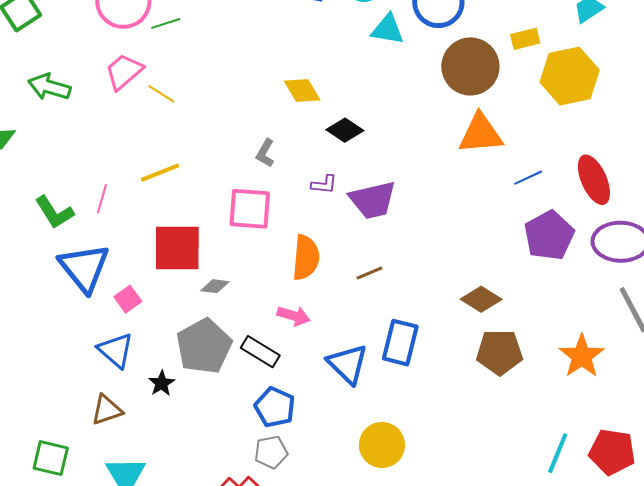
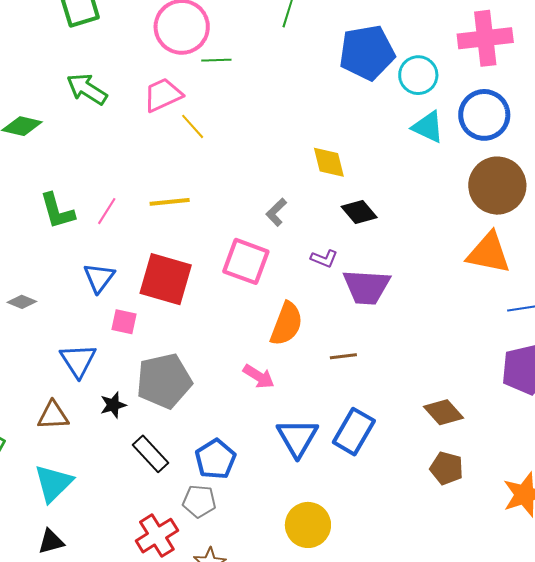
blue triangle: (84, 268) -> (99, 278), moved, size x0.6
gray diamond: (215, 286) -> (22, 302), moved
pink square: (128, 299) -> (124, 322), moved, turned 32
black rectangle: (260, 352) -> (151, 454), moved
brown pentagon: (499, 352) -> (446, 468), size x0.7

